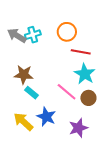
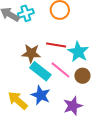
red line: (81, 52) -> (56, 45), moved
brown star: (24, 75) -> (31, 53), moved
cyan rectangle: (32, 93) -> (40, 71), moved, size x1.5

